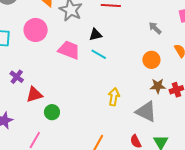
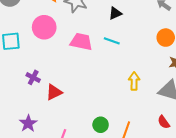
black triangle: (95, 35) -> (115, 13), moved
green circle: (52, 112) -> (101, 125), moved

